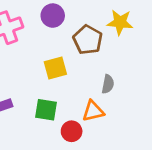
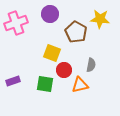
yellow square: (55, 68) -> (52, 53), turned 36
red circle: (72, 131) -> (64, 70), moved

